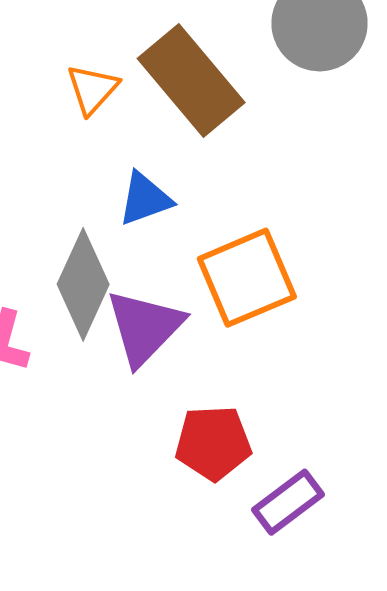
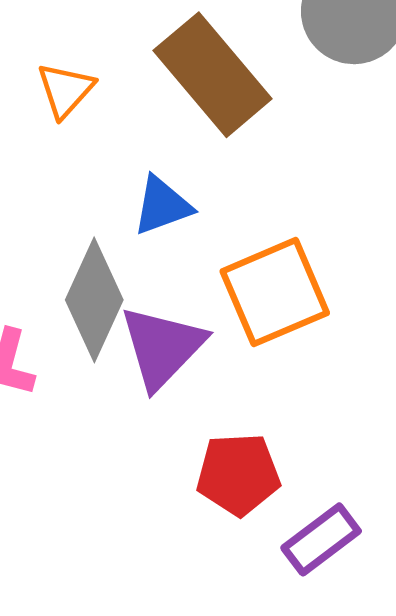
orange triangle: (92, 89) -> (66, 90), moved

